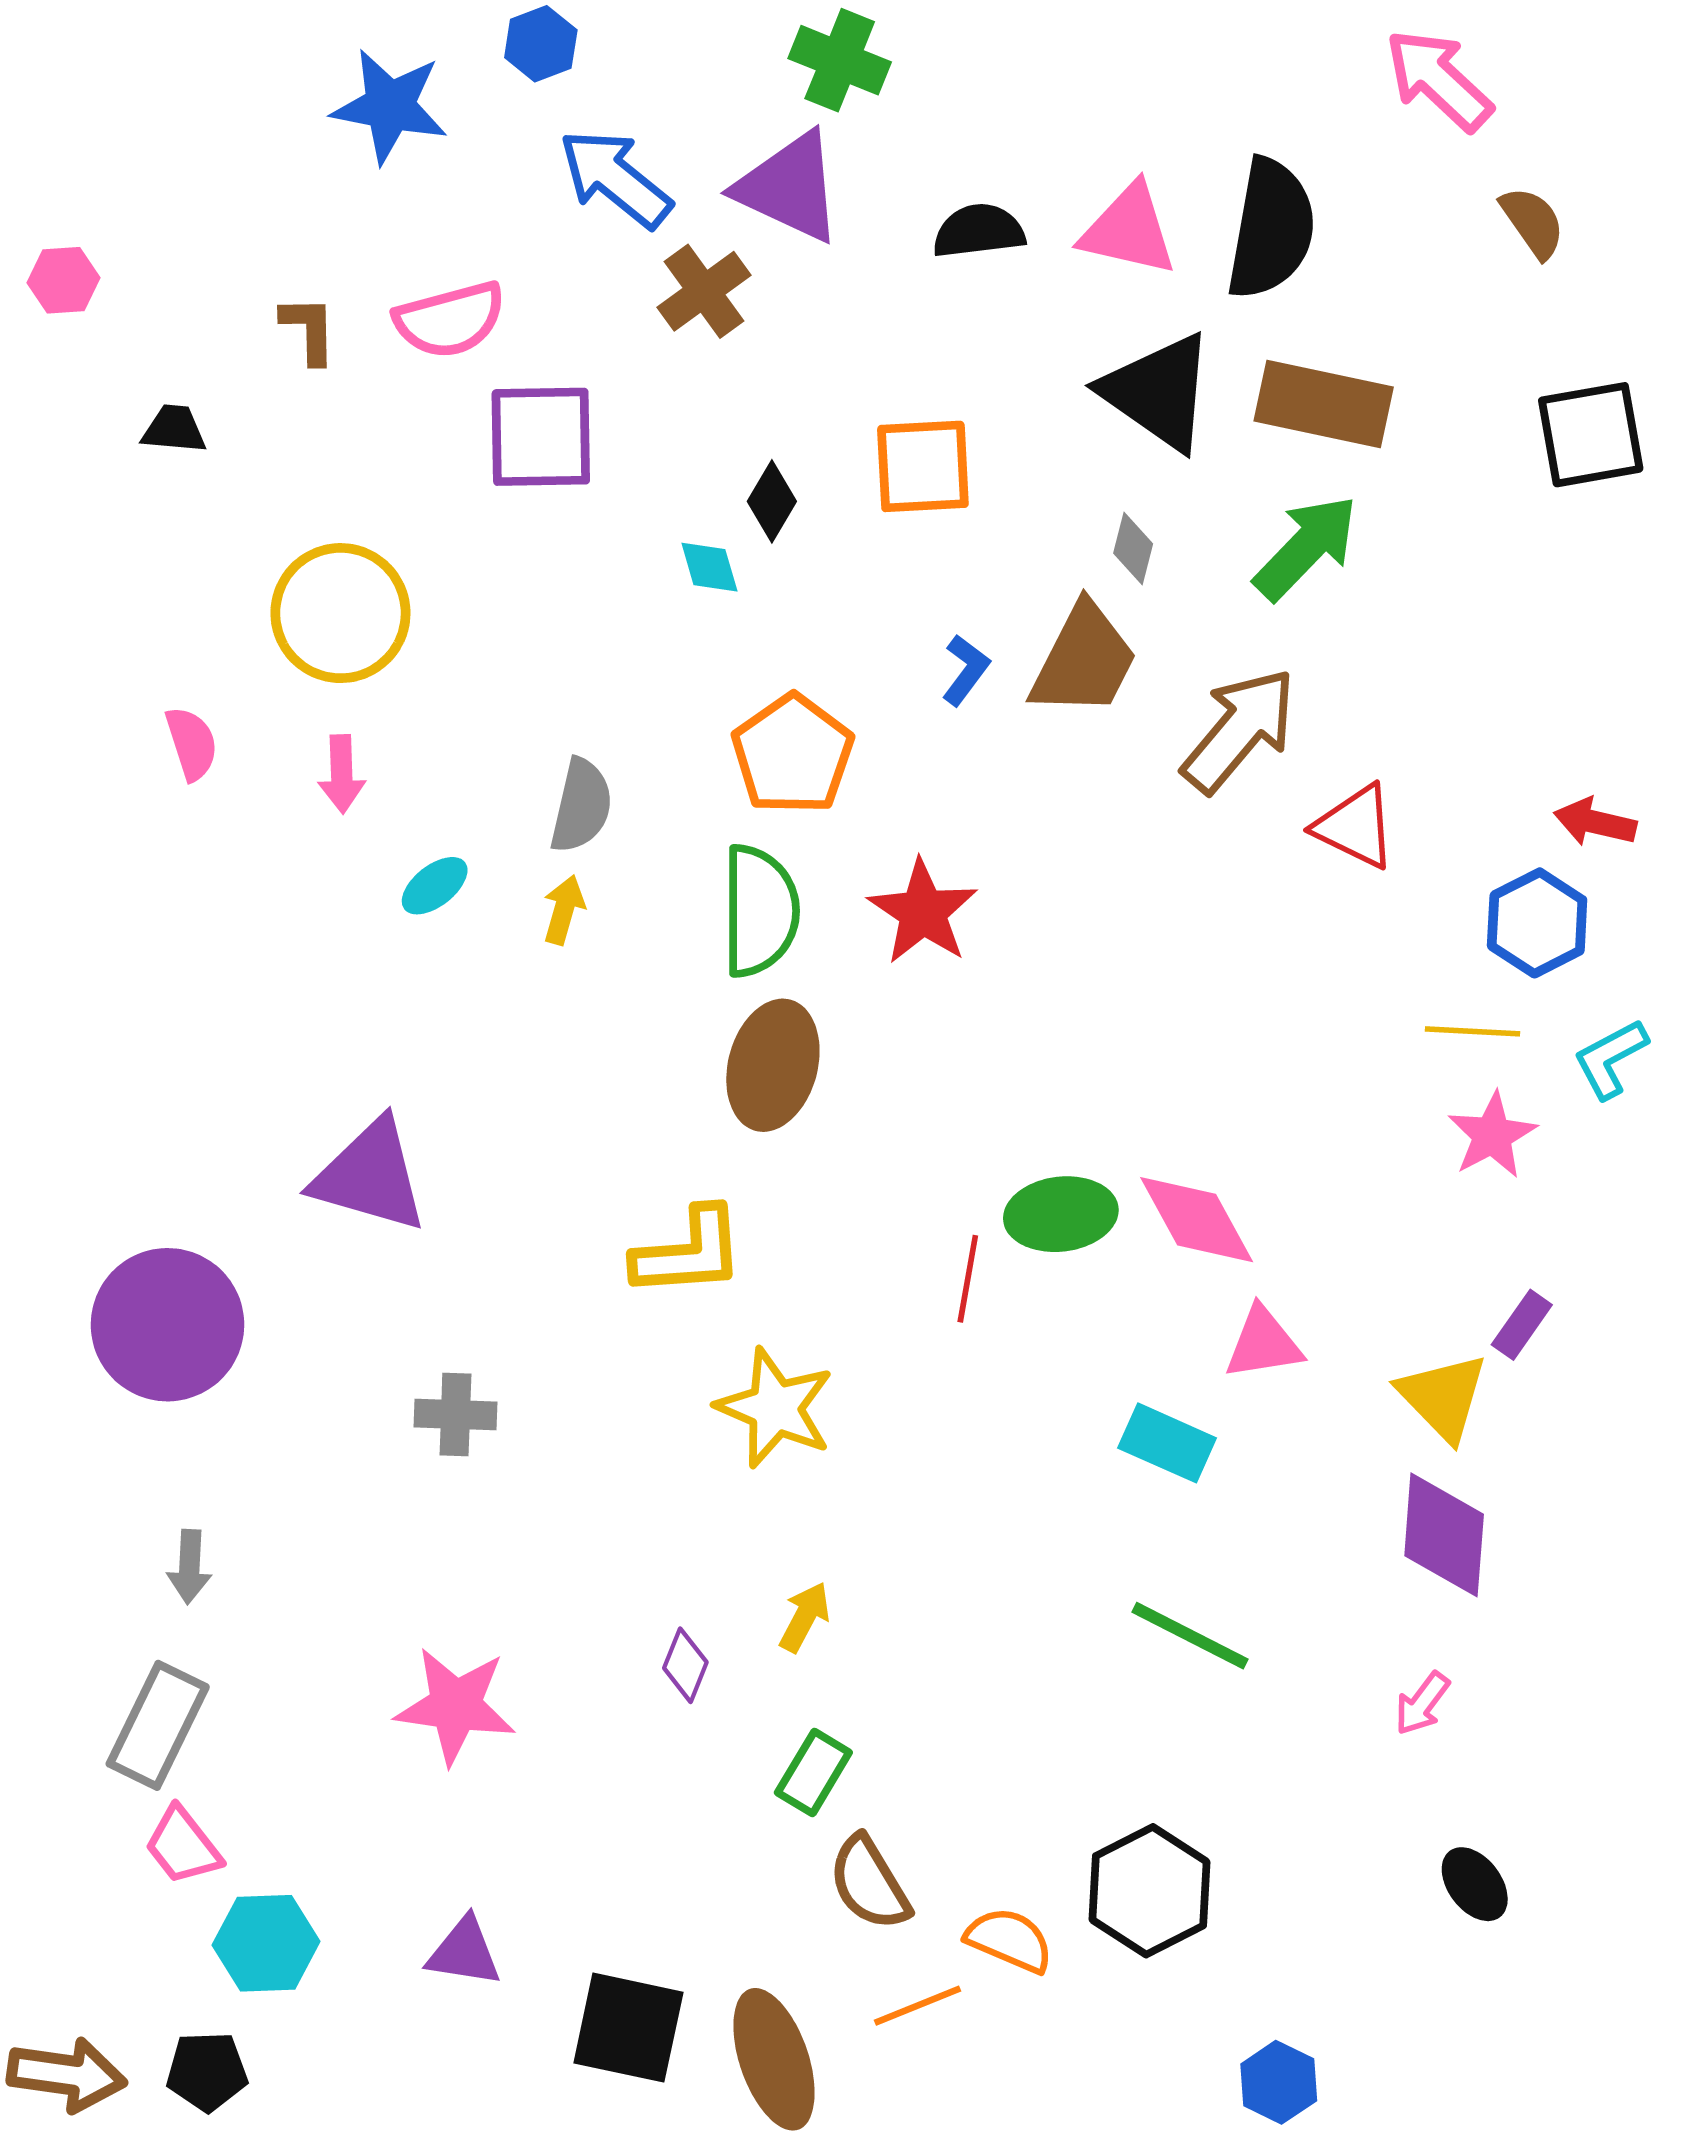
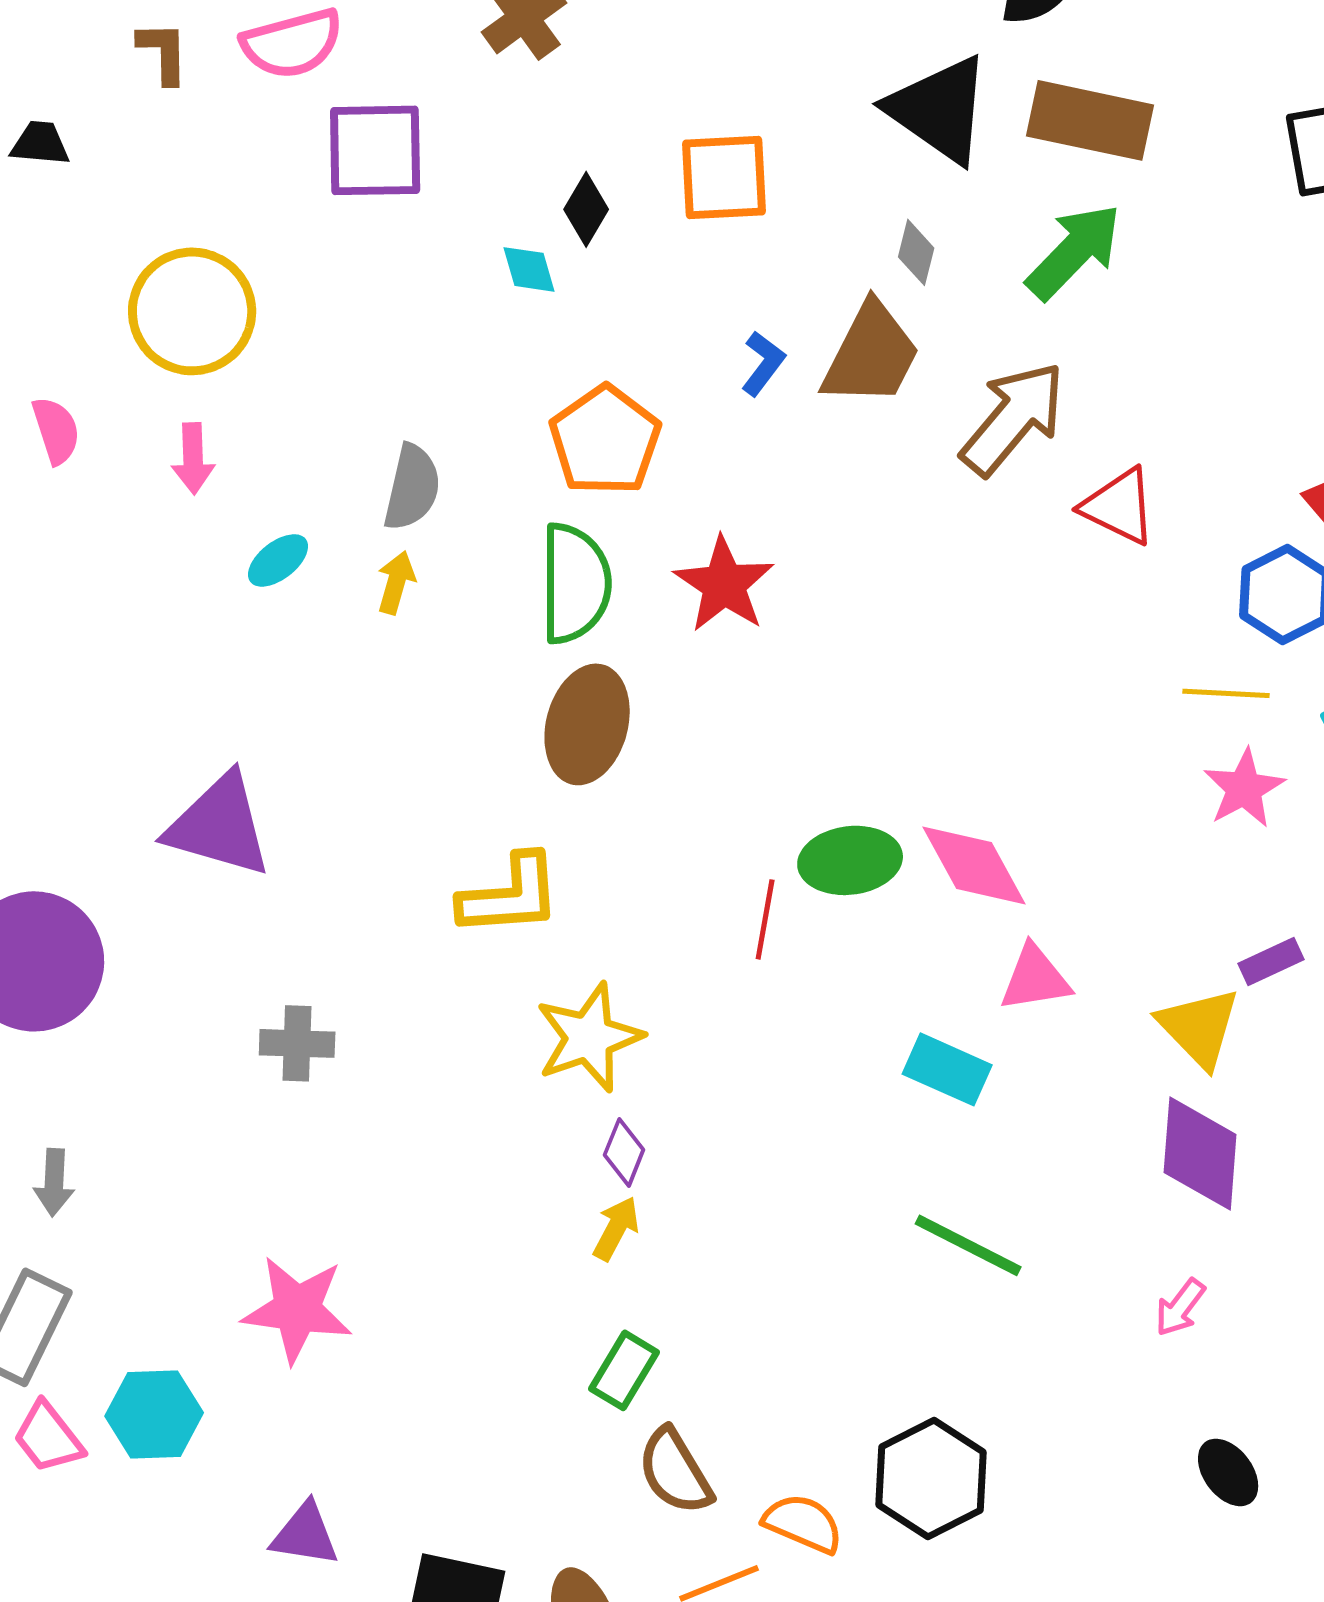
purple rectangle: (1522, 1325) -> (1271, 961), turned 30
yellow star: (775, 1408) -> (589, 1037), turned 30
purple diamond: (685, 1665) -> (624, 1152), moved
cyan hexagon: (266, 1943) -> (154, 1414), moved

